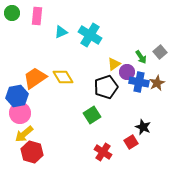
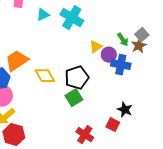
yellow diamond: (63, 77) -> (45, 76), moved
brown star: (157, 83) -> (139, 46), moved
black pentagon: (106, 87) -> (77, 78), moved
red square: (131, 142) -> (113, 125), turned -32

